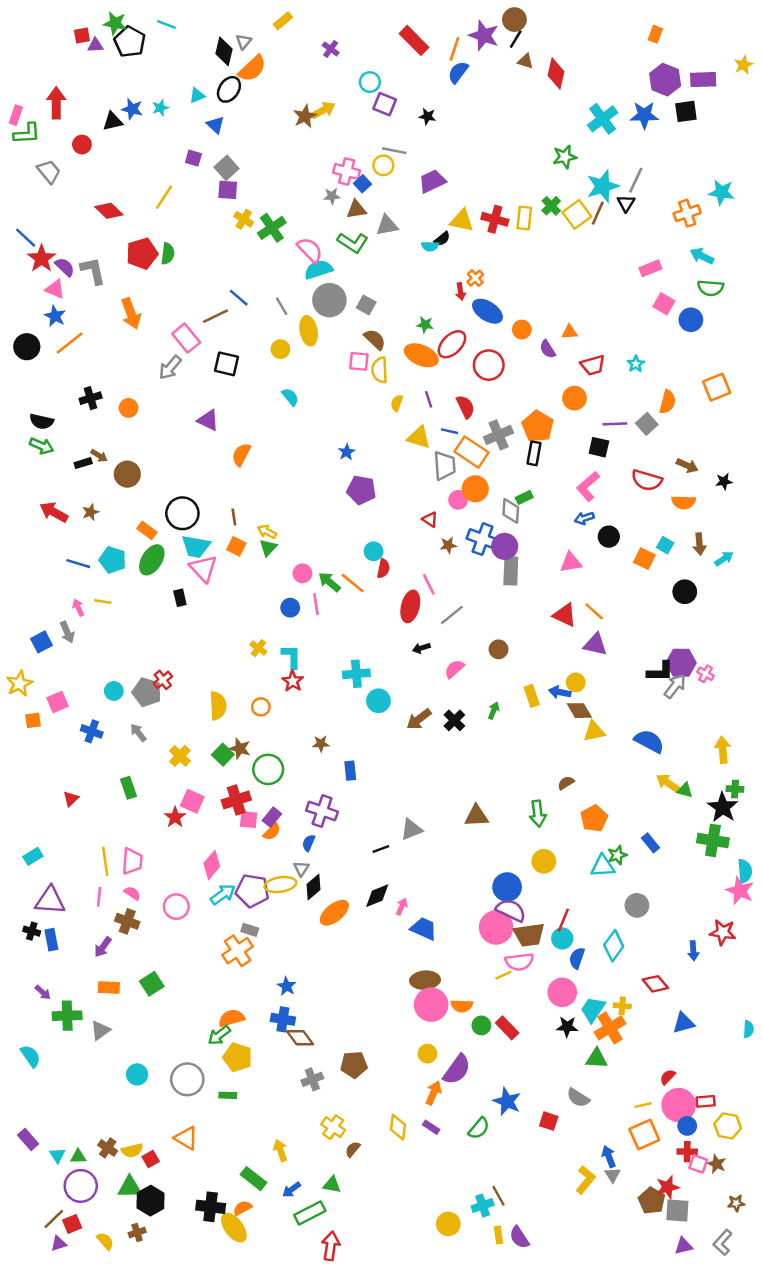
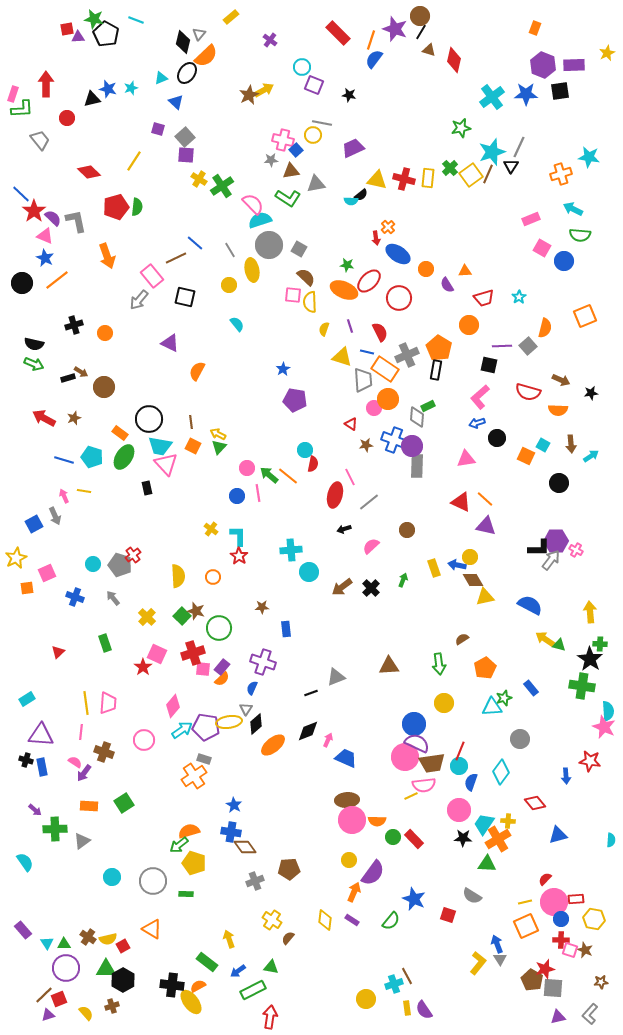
pink semicircle: (132, 893) -> (75, 762), moved

